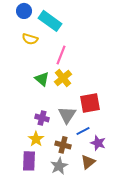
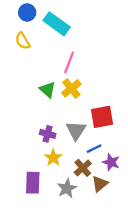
yellow semicircle: (30, 39) -> (23, 41), moved, turned 42
yellow star: (36, 139) -> (53, 158), moved
brown cross: (63, 145) -> (83, 168), moved, turned 35

